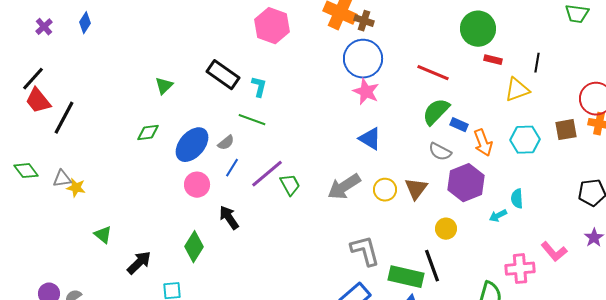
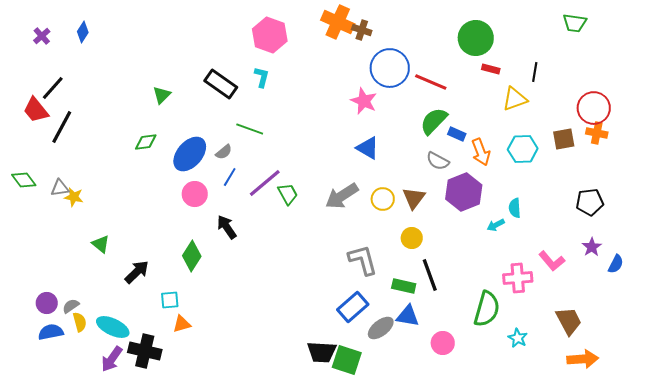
blue circle: (363, 59) -> (390, 68), moved
black line: (33, 79) -> (53, 88), moved
cyan L-shape: (259, 87) -> (262, 77), moved
yellow circle: (446, 229) -> (412, 238), moved
green rectangle: (406, 277) -> (404, 286), size x0.7

